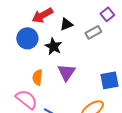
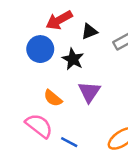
orange semicircle: (37, 77) -> (53, 98), turned -56

